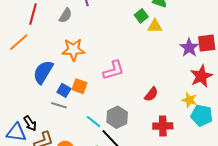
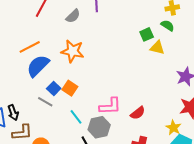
orange line: (19, 42) -> (30, 47), moved
pink L-shape: (114, 70) -> (110, 106), moved
cyan line: (94, 122) -> (76, 117), moved

